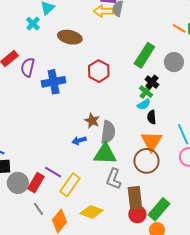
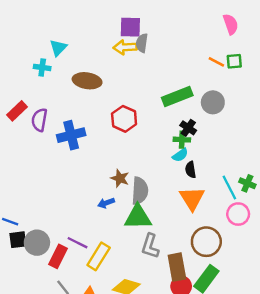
cyan cross: (33, 24) -> (42, 67), turned -32
green rectangle: (144, 55) -> (177, 97), turned 40
green cross: (146, 92) -> (182, 140), turned -32
brown circle: (146, 161) -> (206, 242), moved
gray circle: (18, 183) -> (37, 243), moved

